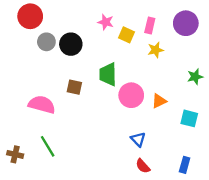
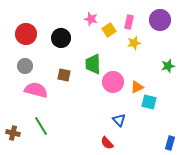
red circle: (30, 16) -> (26, 34), moved
yellow square: (127, 35) -> (109, 30), turned 32
gray circle: (46, 42) -> (25, 66), moved
cyan square: (189, 118) -> (149, 102), moved
blue rectangle: (185, 165) -> (170, 143), moved
red semicircle: (143, 166) -> (107, 143), moved

